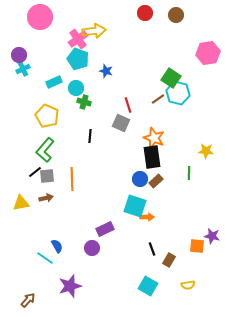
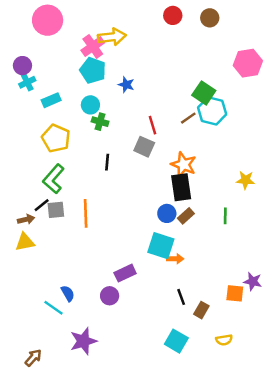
cyan rectangle: (54, 82) -> (51, 100), moved
green line: (189, 173) -> (225, 216), moved
brown arrow: (46, 198) -> (26, 219), moved

